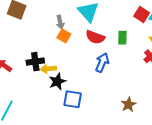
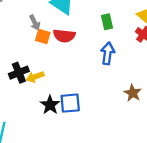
red semicircle: (95, 37) -> (64, 36), moved
blue arrow: (102, 63) -> (108, 53), moved
black star: (57, 81) -> (50, 105), moved

